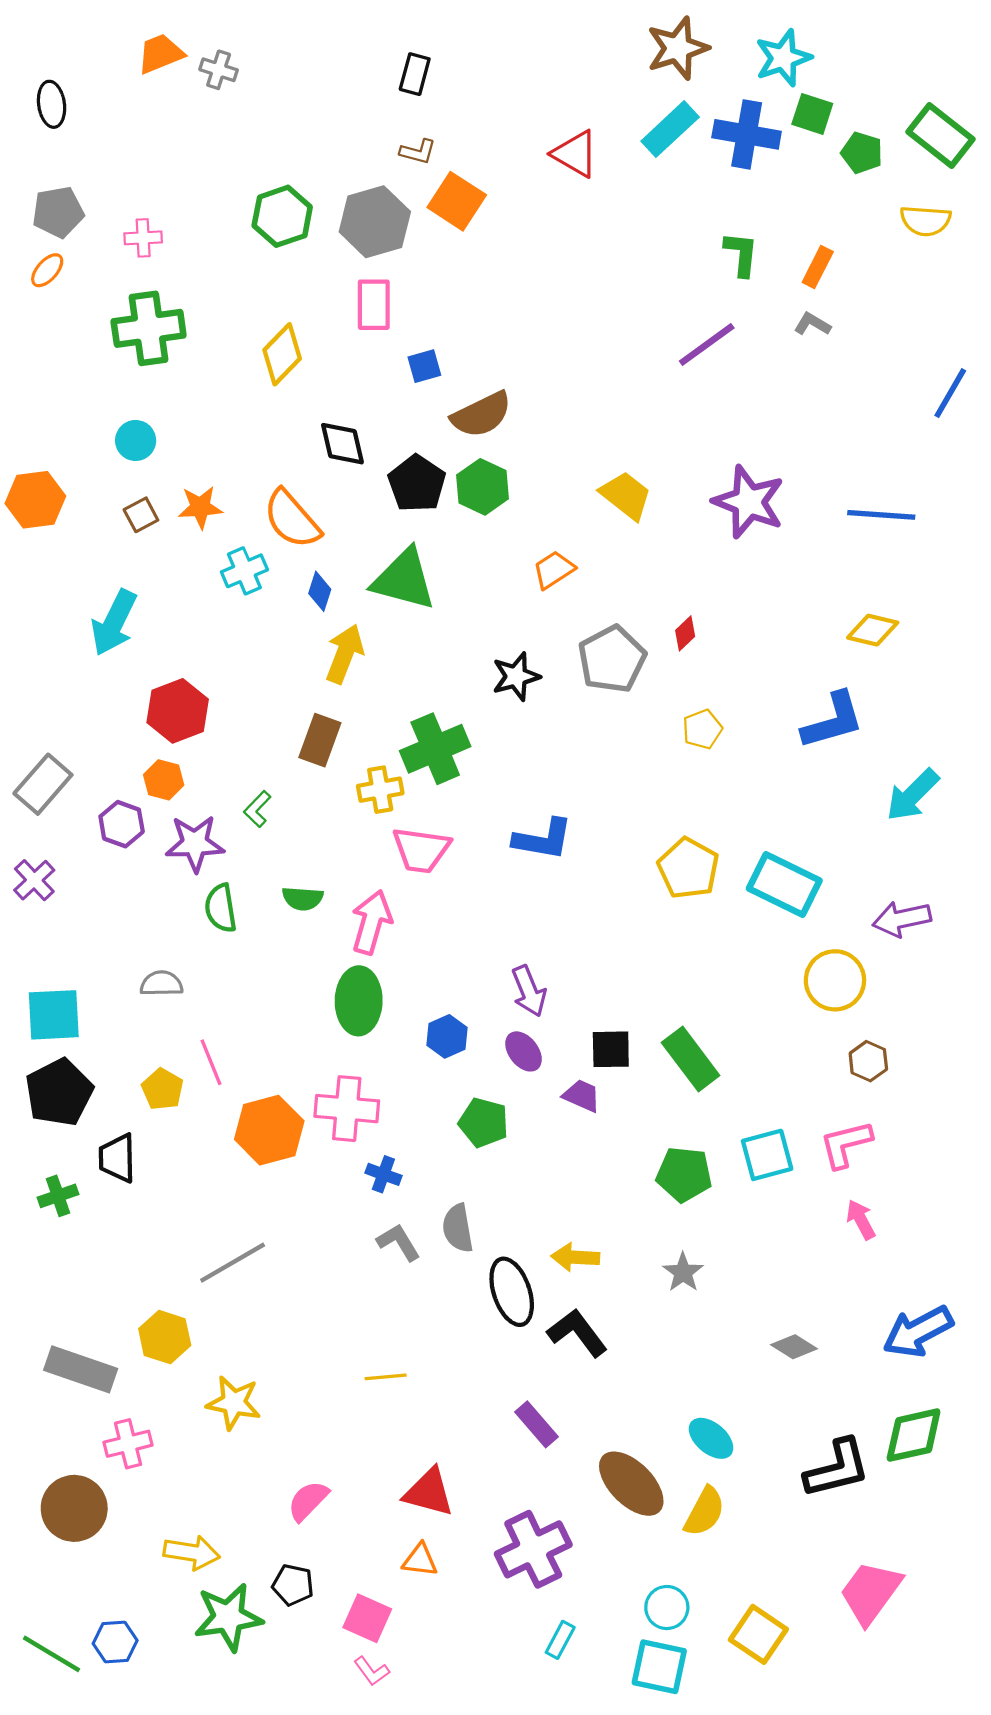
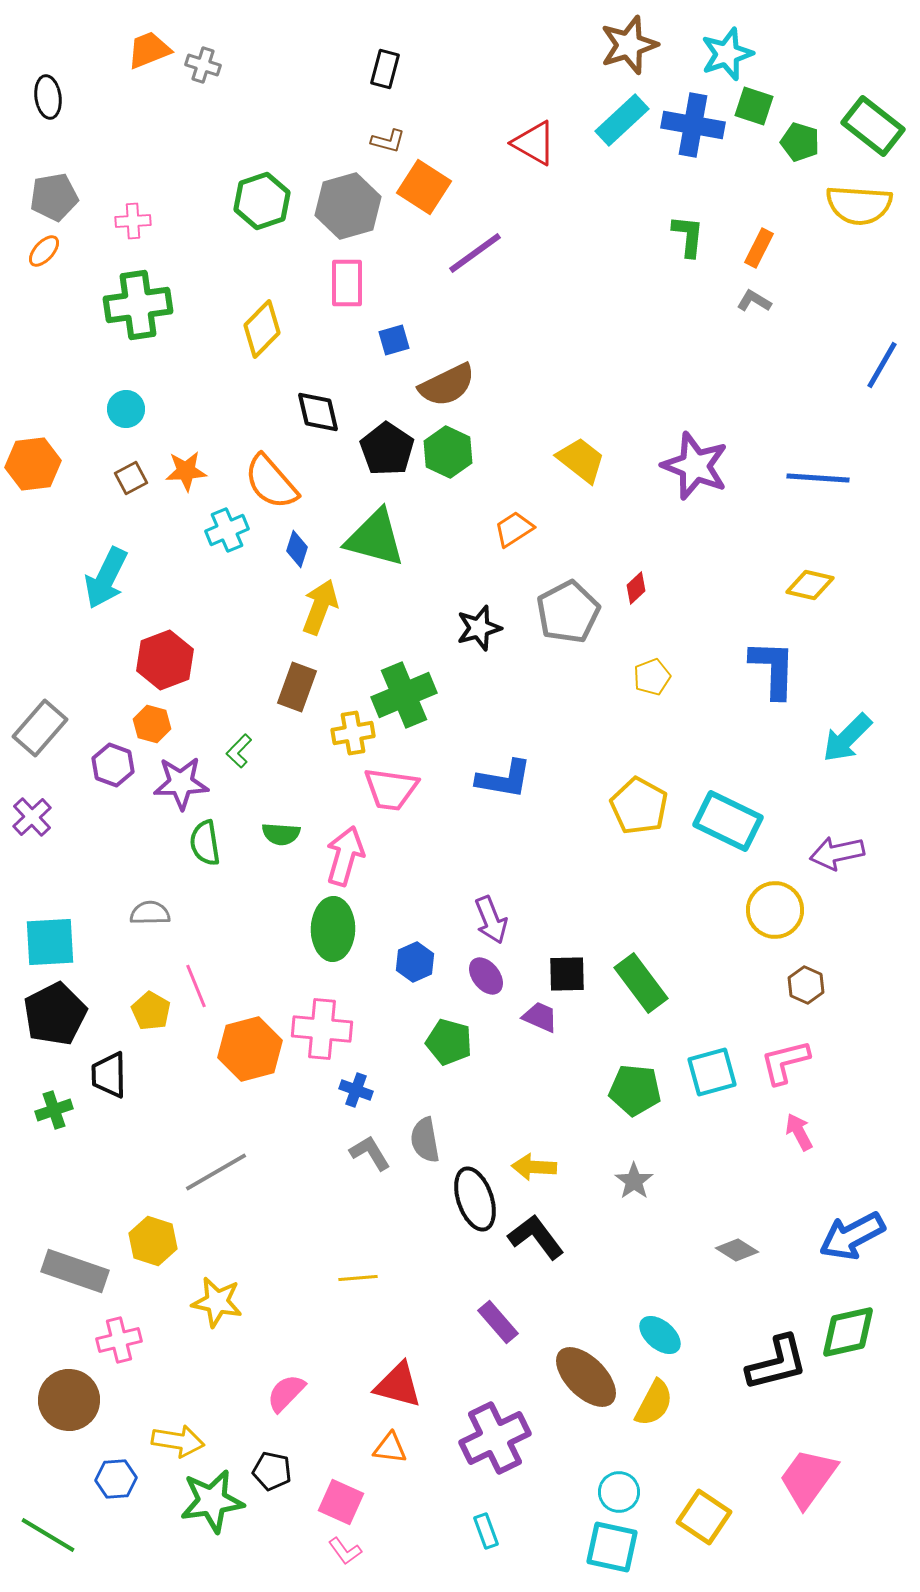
yellow semicircle: (925, 221) -> (859, 205), size x1.4
purple line: (707, 345) -> (475, 253), moved
blue L-shape: (833, 721) -> (773, 669), turned -72
cyan rectangle: (560, 1640) -> (486, 1531), moved, turned -48
blue hexagon: (115, 1642) -> (116, 1479), moved

